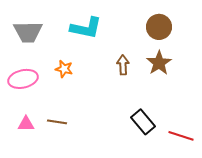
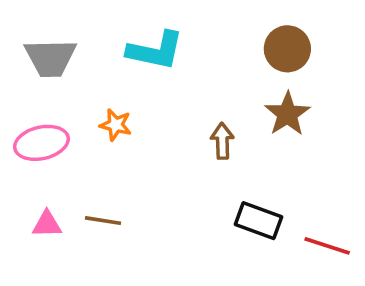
brown arrow: (123, 65) -> (222, 141), moved
black rectangle: (143, 122) -> (258, 221), turned -30

